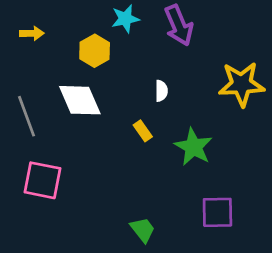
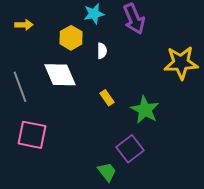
white semicircle: (161, 91) -> (102, 51), moved
purple square: (217, 212) -> (130, 149), moved, turned -36

